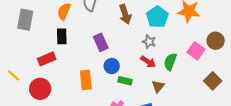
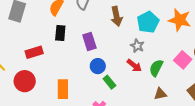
black rectangle: (62, 36) -> (60, 33), moved
orange rectangle: (86, 80) -> (63, 89), moved
green rectangle: (125, 81) -> (109, 82), turned 32
brown triangle: (158, 86) -> (160, 94), moved, turned 32

